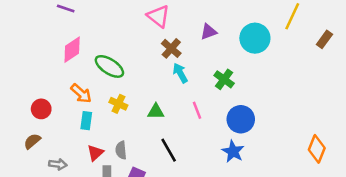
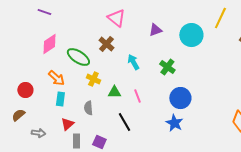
brown cross: (171, 48) -> (106, 44), moved
yellow cross: (118, 104) -> (93, 79), moved
pink line: (197, 110) -> (137, 96), moved
gray semicircle: (121, 150) -> (88, 108), moved

